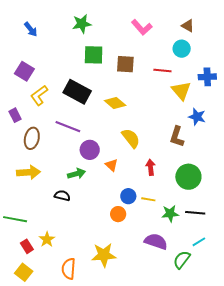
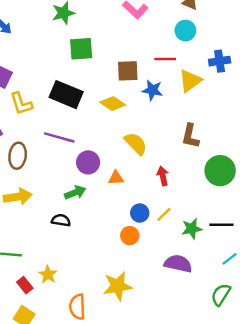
brown square: (125, 64) -> (128, 71), moved
yellow triangle: (181, 91) -> (190, 81), turned 40
yellow L-shape: (39, 95) -> (21, 104), turned -65
blue star: (197, 117) -> (152, 90), moved
orange triangle: (112, 165) -> (116, 178), turned -40
green circle: (188, 177) -> (220, 171), moved
yellow line: (148, 199) -> (164, 214), turned -48
green semicircle: (182, 260) -> (221, 295), moved

